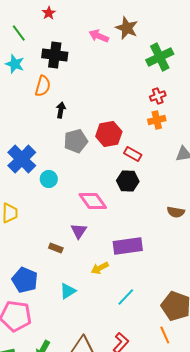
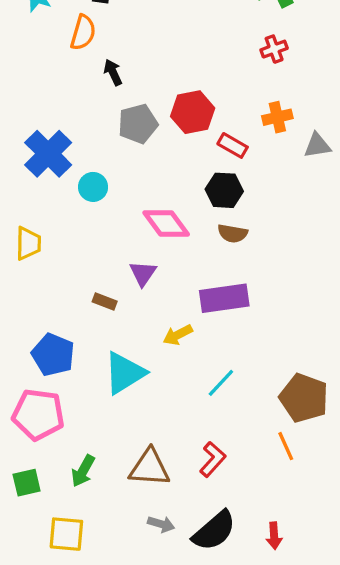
black arrow: (61, 110) -> (113, 72), turned -35
orange cross: (157, 120) -> (277, 117), moved
brown semicircle: (176, 212) -> (233, 233), moved
cyan triangle: (68, 291) -> (125, 373), size x1.6

